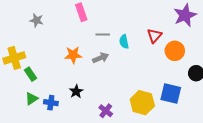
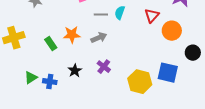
cyan semicircle: (124, 42) -> (120, 13), moved, turned 32
green rectangle: (30, 74) -> (51, 44), moved
purple cross: (106, 111) -> (104, 67), moved

